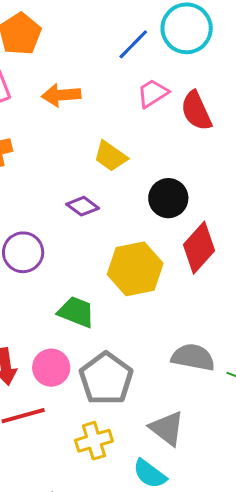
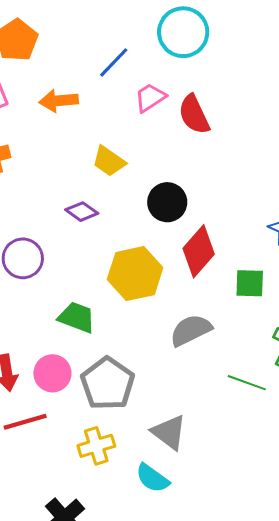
blue line: (133, 44) -> (114, 62), moved
gray semicircle: (193, 357) -> (191, 330), moved, turned -36

